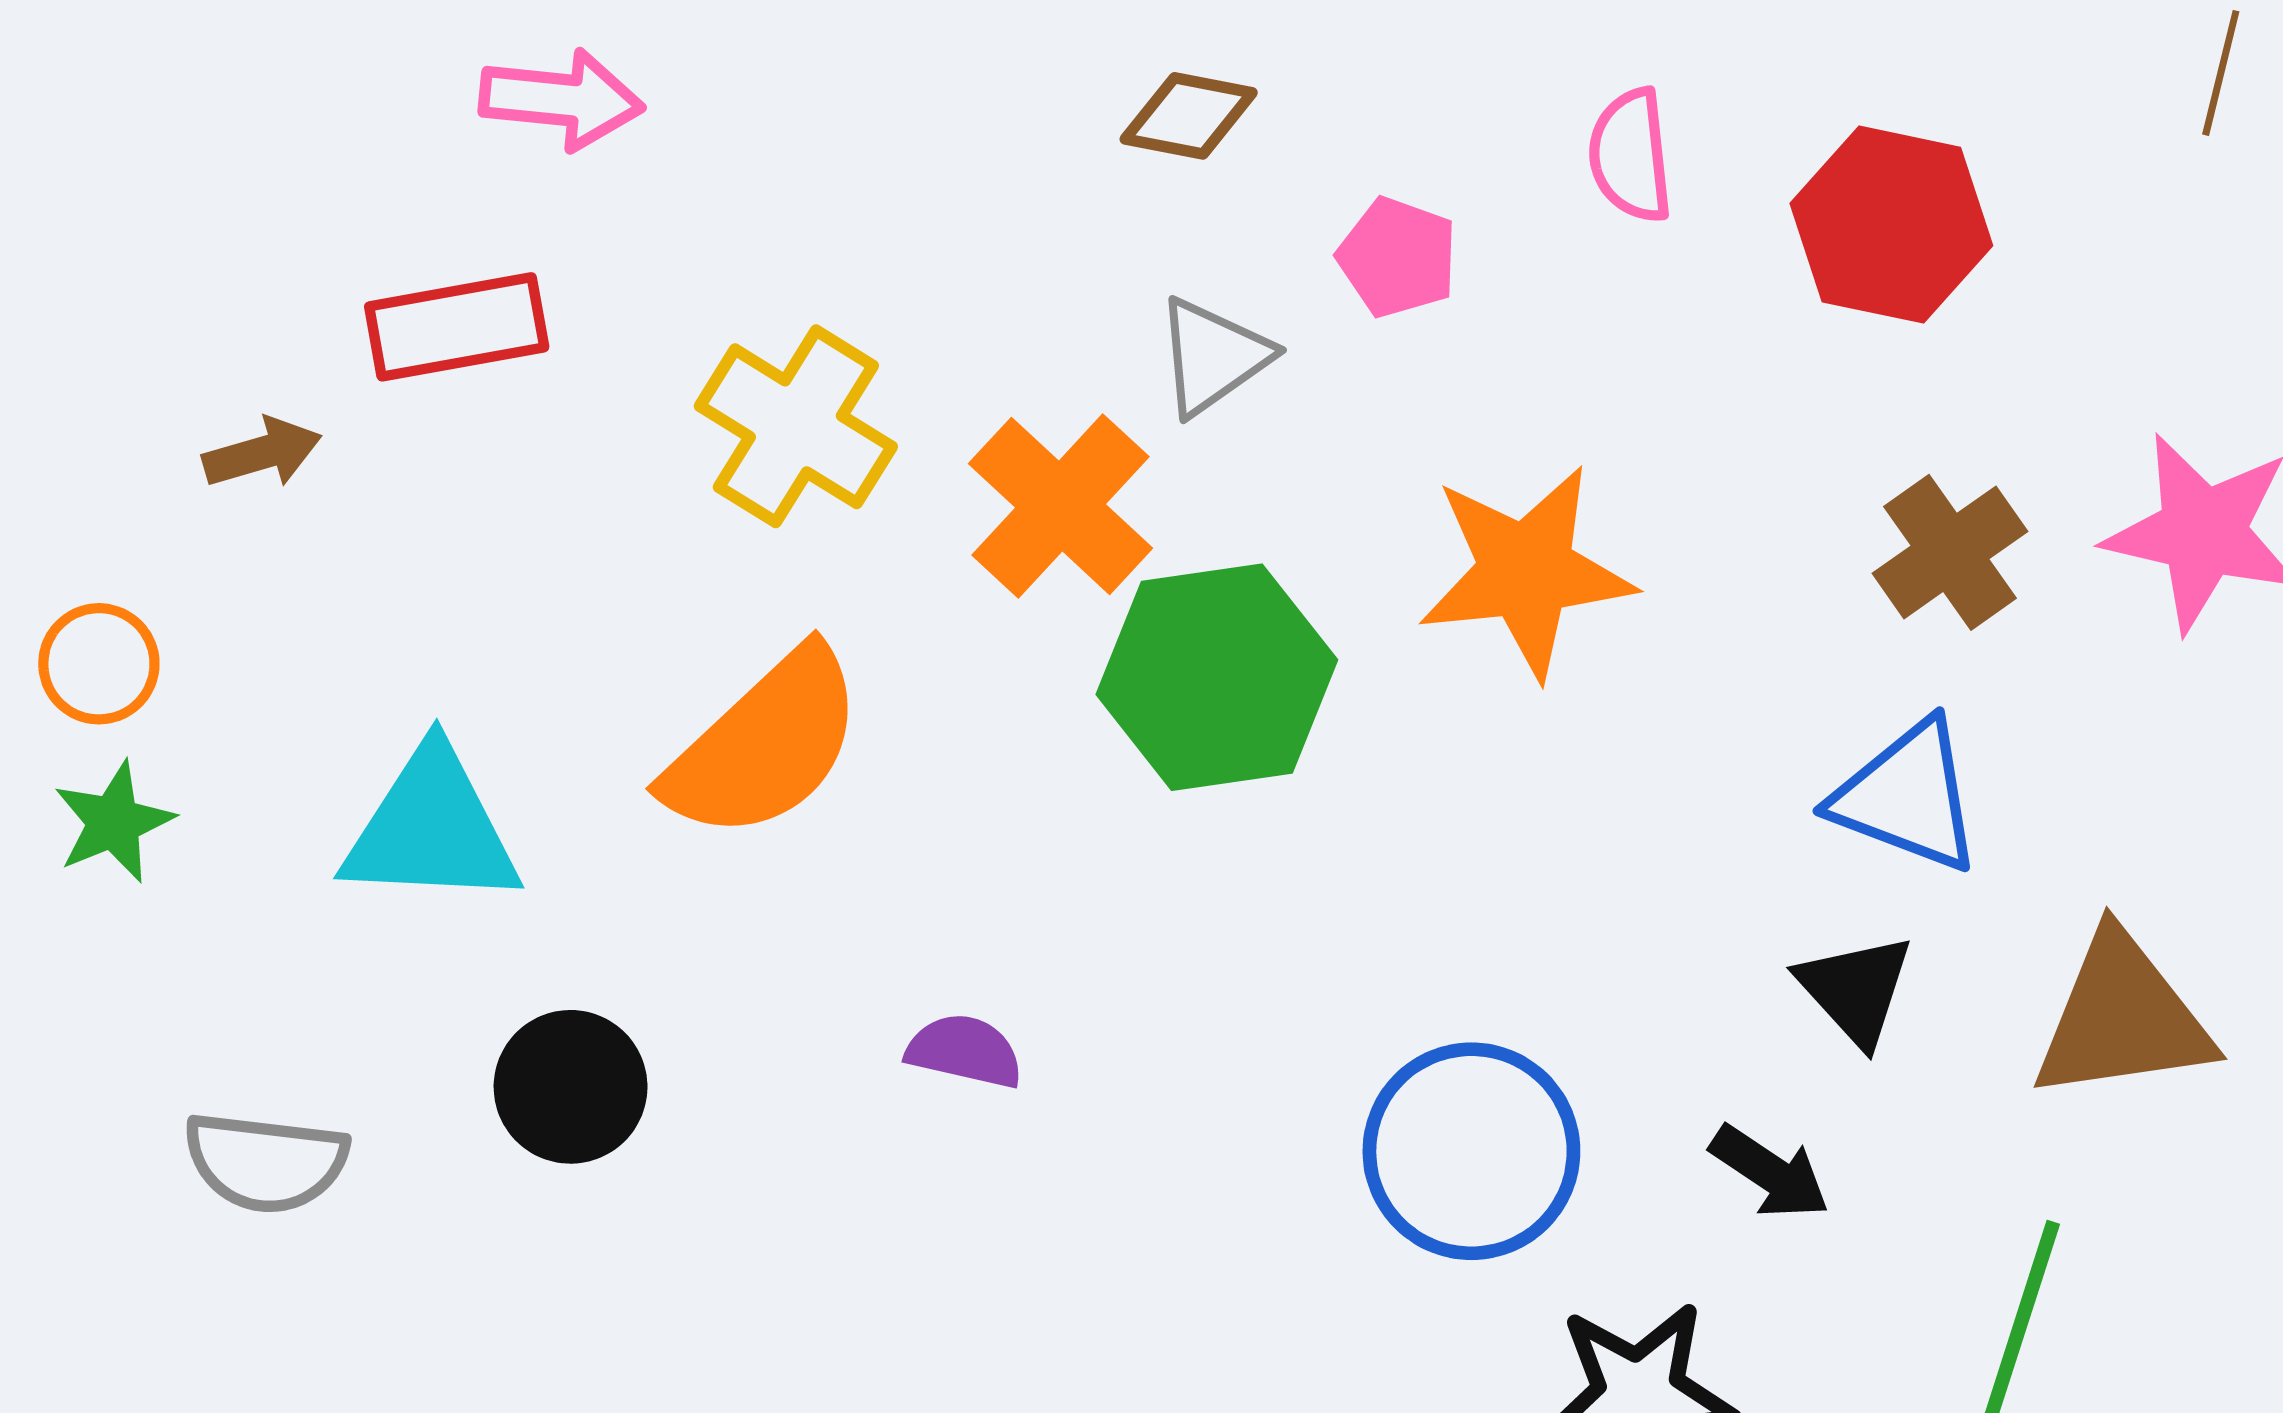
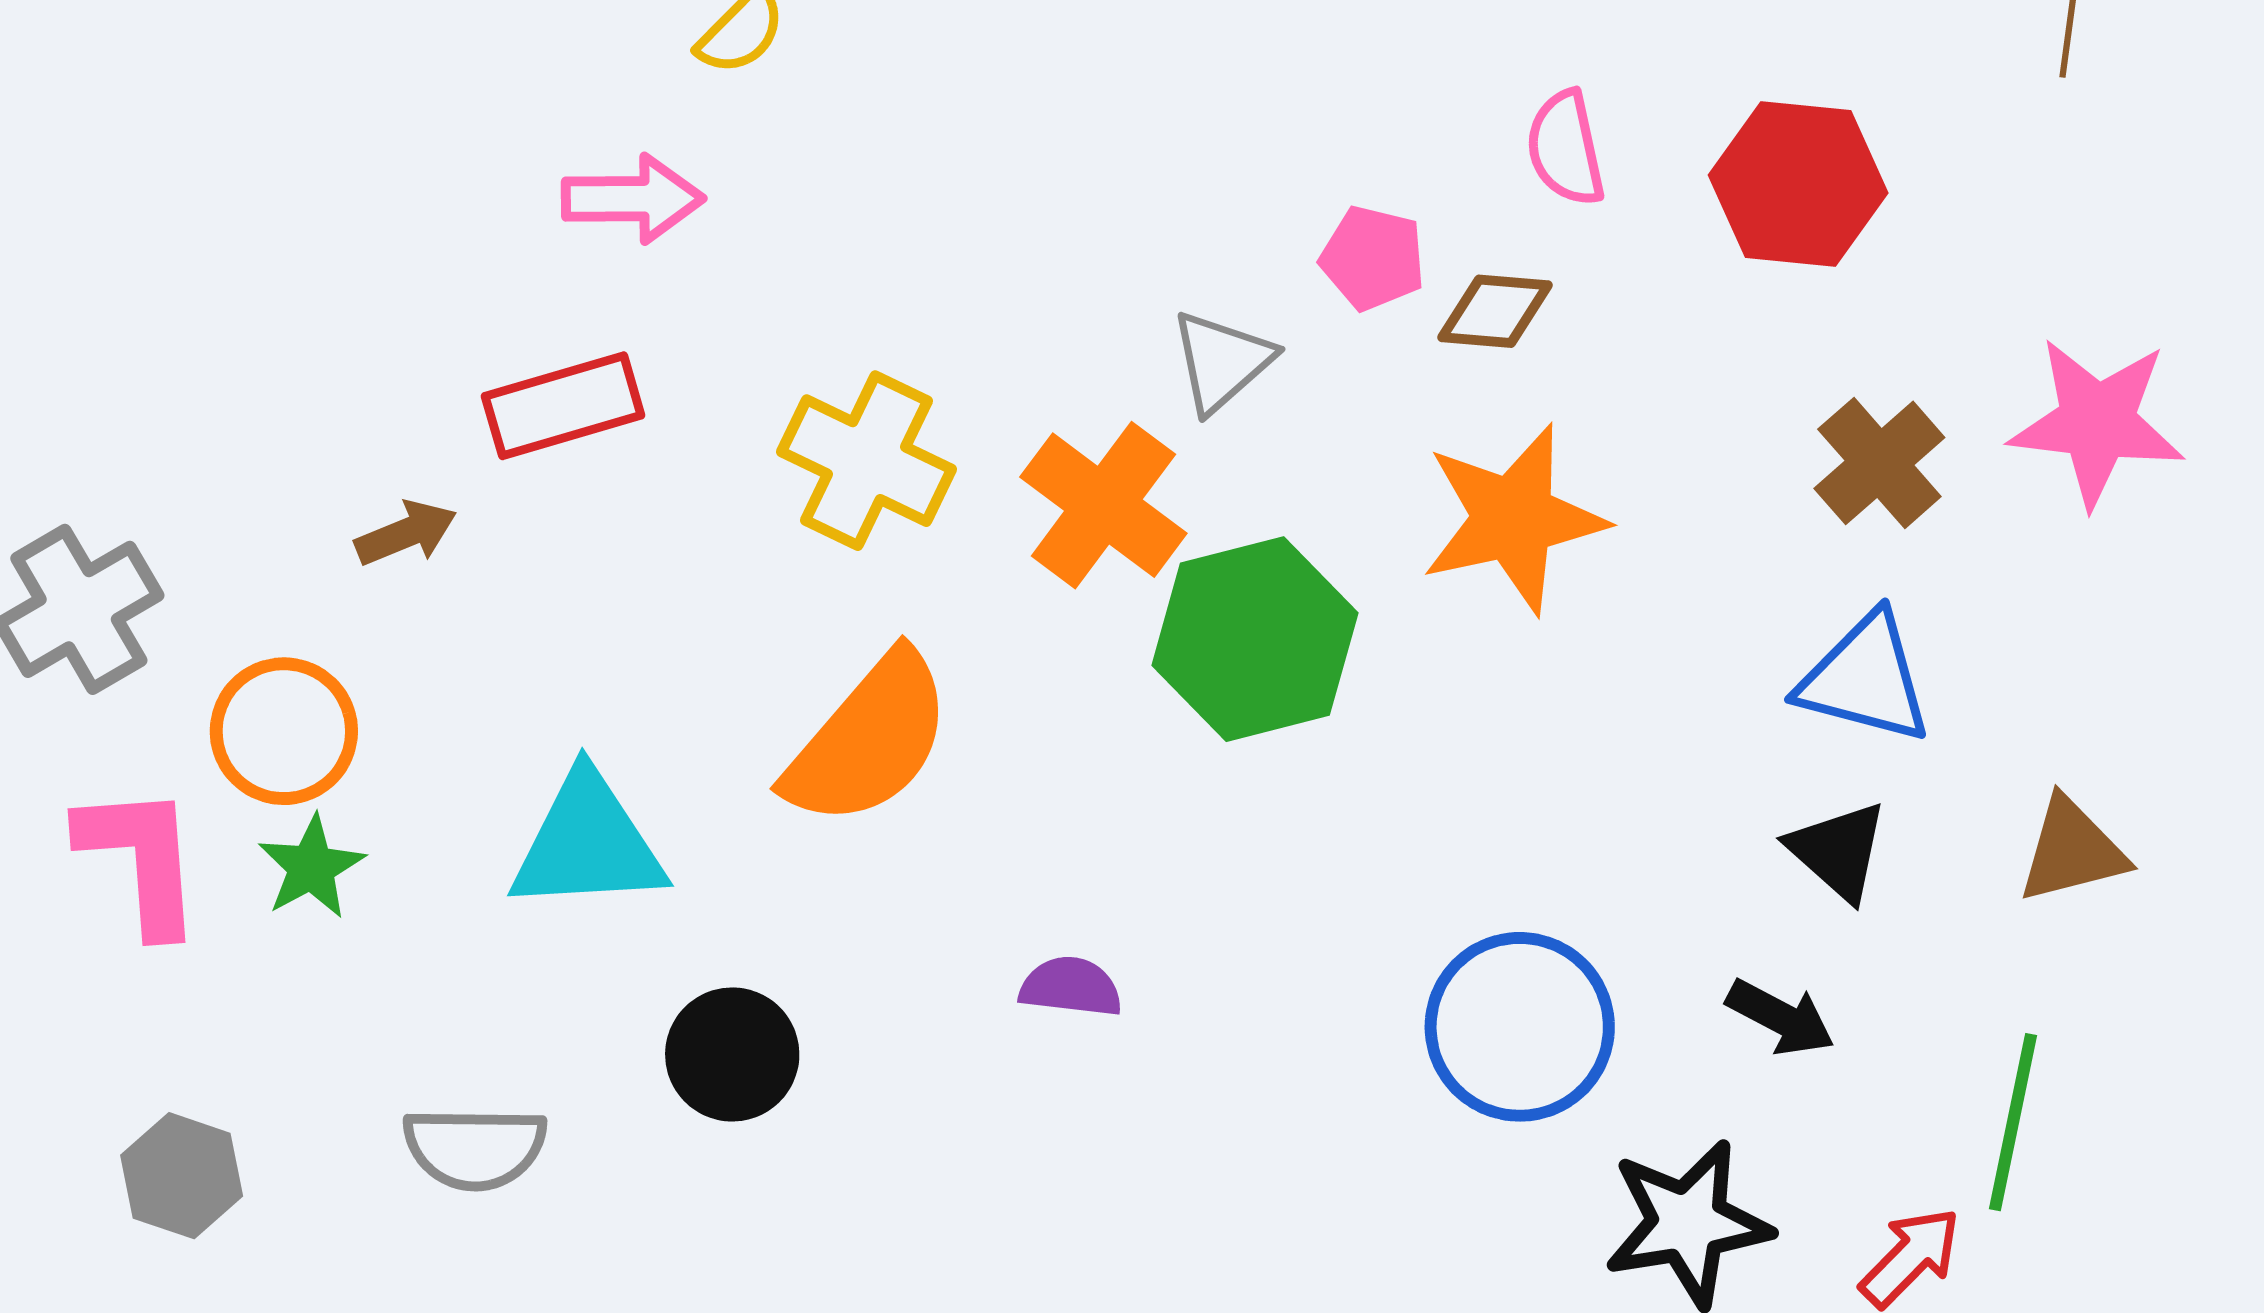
brown diamond: (1189, 116) -> (1495, 311), moved
orange circle: (99, 664) -> (284, 731), size x1.4
brown triangle: (2122, 1018) -> (2072, 851), size x0.7

